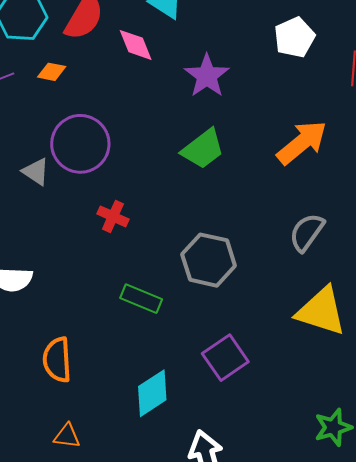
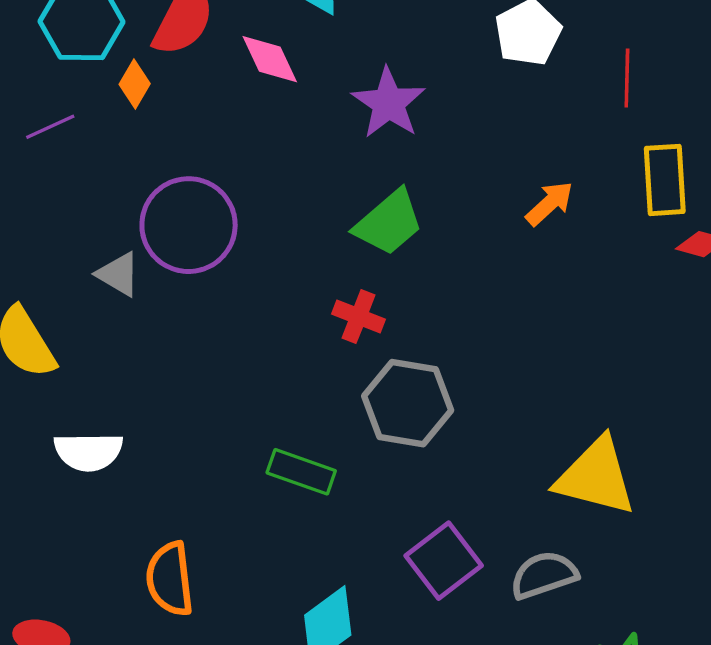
orange diamond: (52, 72) -> (135, 84), moved, turned -68
orange arrow: (302, 143) -> (549, 203), size x0.6
red cross: (113, 216) -> (359, 317), moved
gray semicircle: (307, 232) -> (544, 575), moved, turned 39

